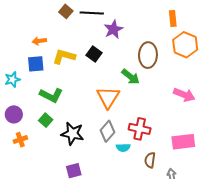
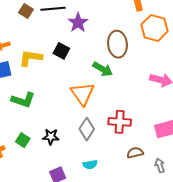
green square: (46, 120) -> (23, 140), moved
black star: (72, 134) -> (51, 137), size x0.7
cyan semicircle: (123, 148) -> (90, 165), moved
brown semicircle: (150, 160) -> (135, 153), turned 77

